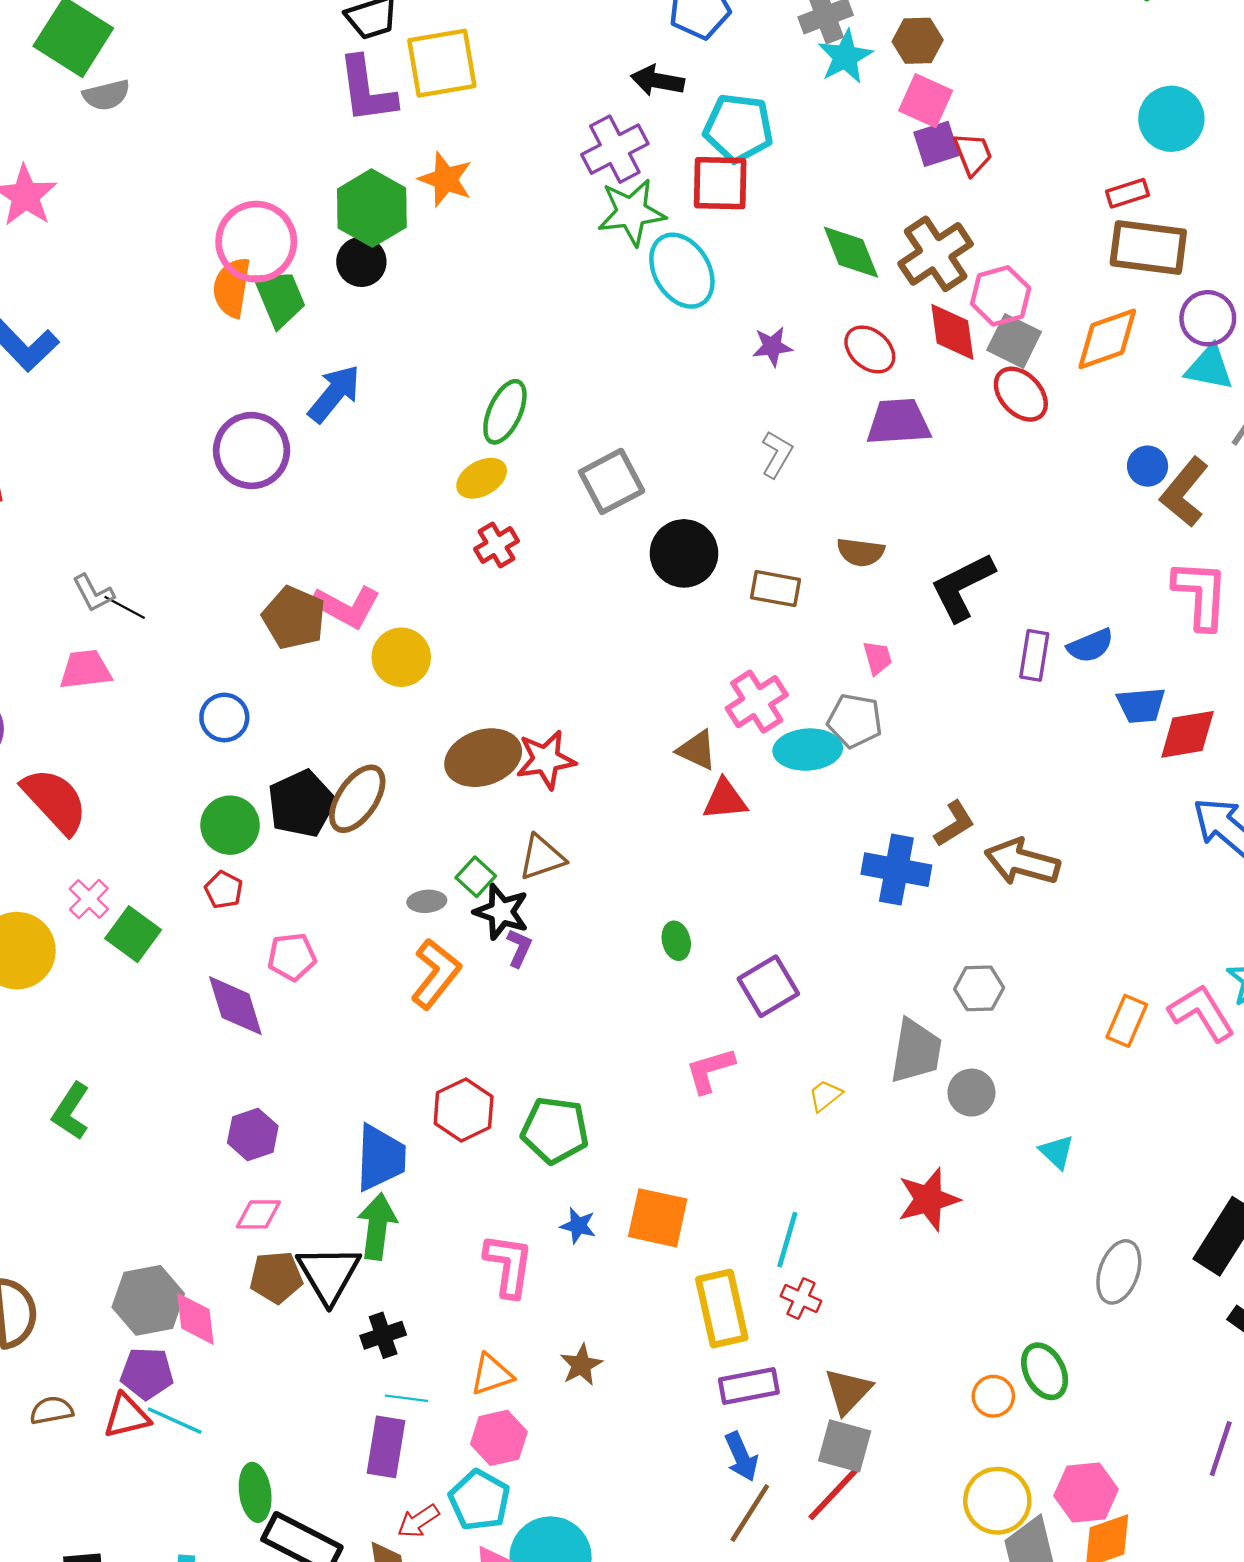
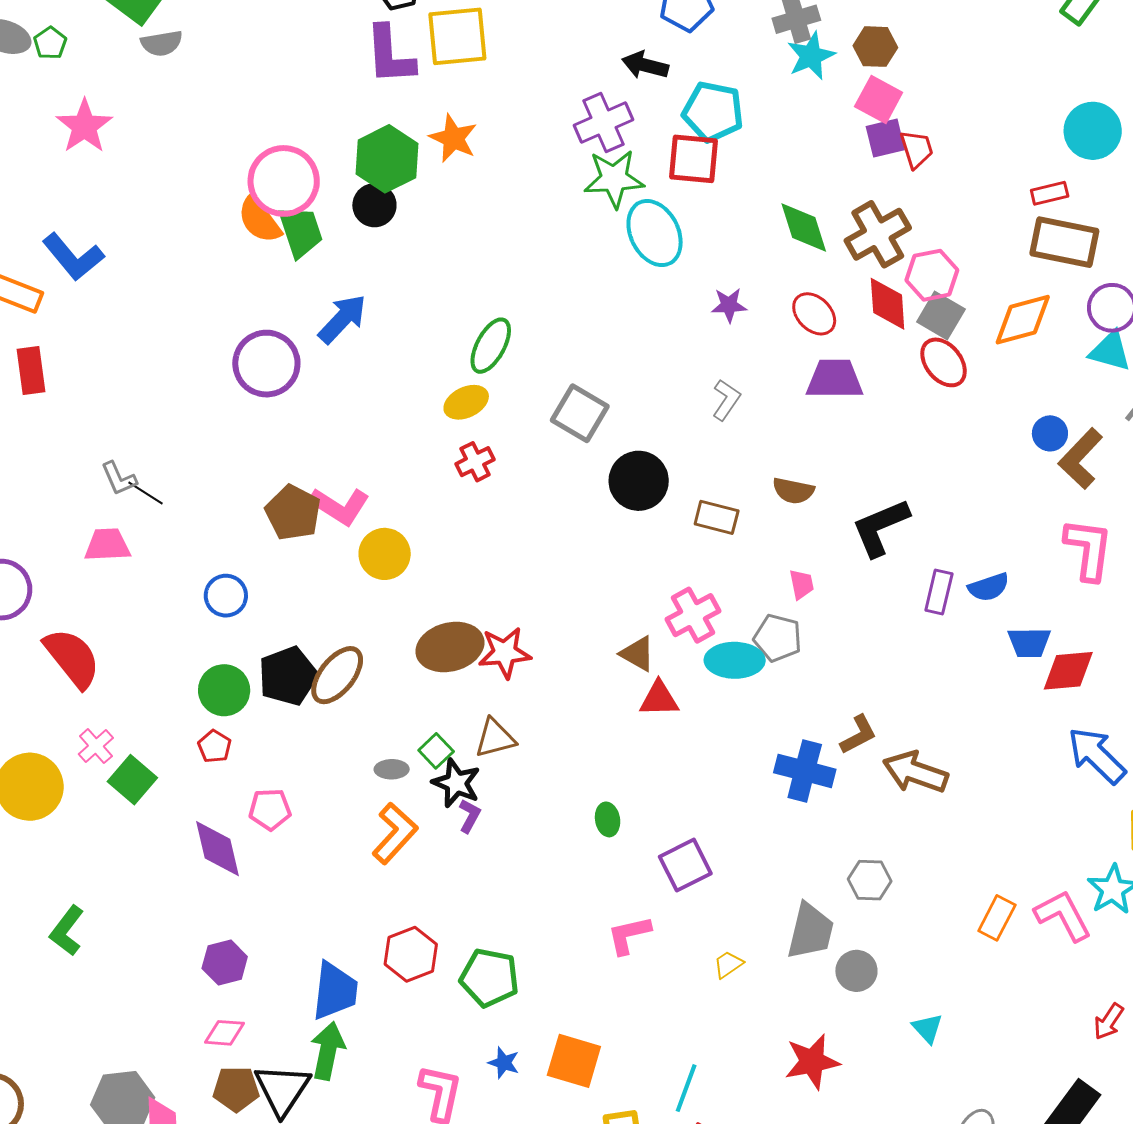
orange semicircle: (232, 287) -> (259, 220), turned -50
gray square: (612, 481) -> (580, 413), turned -36

